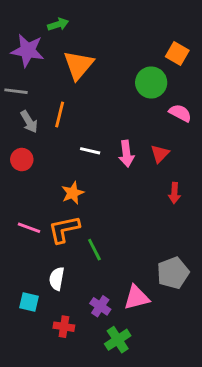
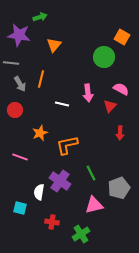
orange triangle: (78, 65) -> (54, 45), size x0.7
pink semicircle: (180, 113) -> (121, 89), moved
pink arrow: (126, 154) -> (88, 93), moved
orange star: (73, 193) -> (40, 133), moved
orange L-shape: (64, 229) -> (67, 145), moved
green line: (94, 250) -> (91, 173), moved
purple cross: (100, 306) -> (60, 181), moved, size x1.5
red cross: (64, 327) -> (52, 222), moved

